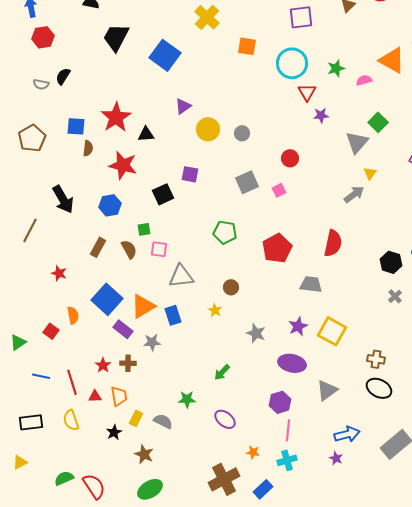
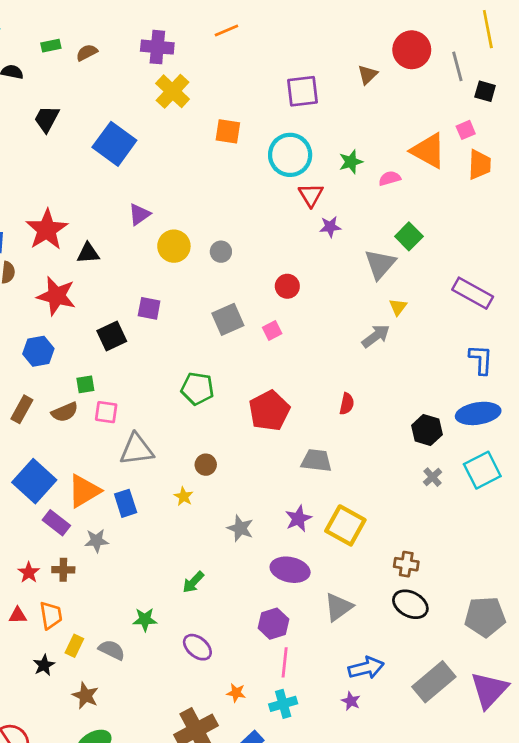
black trapezoid: (116, 37) -> (47, 119), size x0.7
red semicircle: (333, 243) -> (347, 404), size x0.6
brown semicircle: (129, 249) -> (65, 412), turned 96

